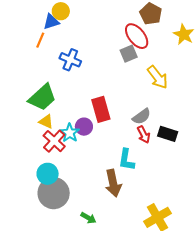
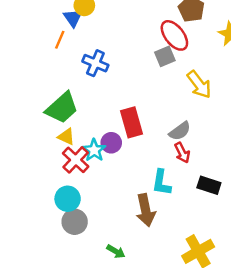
blue triangle: (51, 22) -> (73, 18), turned -48
black rectangle: (168, 134) -> (209, 185), moved
gray circle: (54, 193) -> (75, 222), size x0.7

